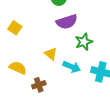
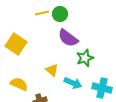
purple semicircle: (67, 22) -> (68, 38), turned 55
yellow square: (15, 28) -> (16, 44), size x1.5

